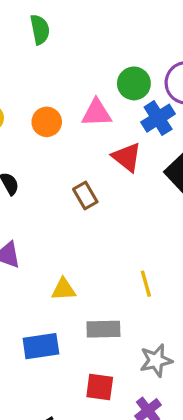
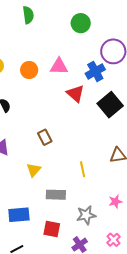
green circle: (134, 83) -> (81, 23), moved
brown rectangle: (85, 196) -> (45, 137), moved
yellow triangle: (63, 289) -> (34, 170), turned -49
blue rectangle: (41, 346) -> (19, 215), moved

